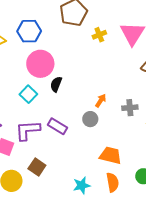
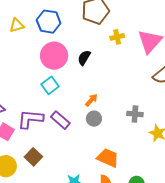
black semicircle: (56, 84) -> (84, 58), moved
cyan square: (28, 94) -> (50, 85), moved
orange arrow: (101, 101) -> (91, 100), moved

